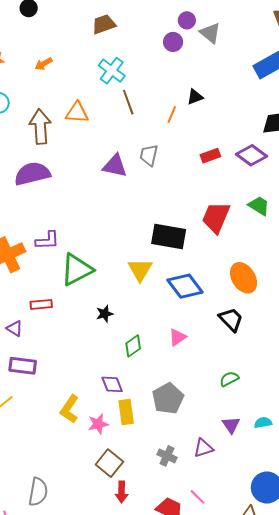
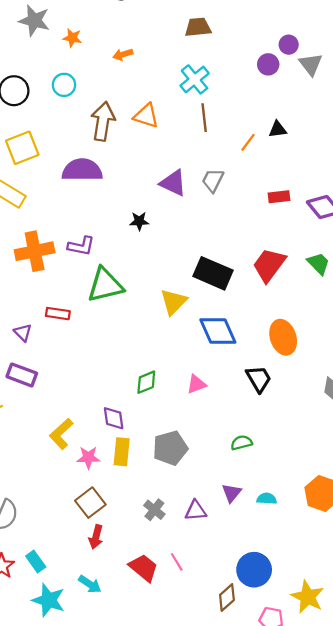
black star: (105, 314) -> (139, 221), moved

